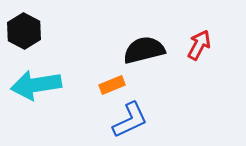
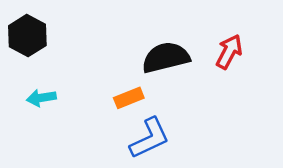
cyan arrow: (36, 85) -> (41, 98), size x0.5

